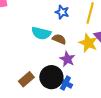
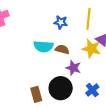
brown rectangle: (26, 79) -> (36, 94), turned -56
blue cross: (65, 83) -> (92, 90), moved, turned 32

